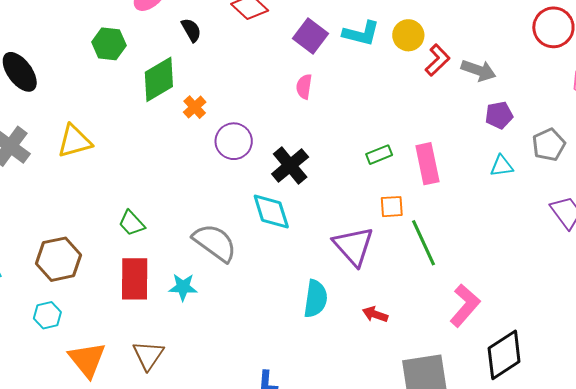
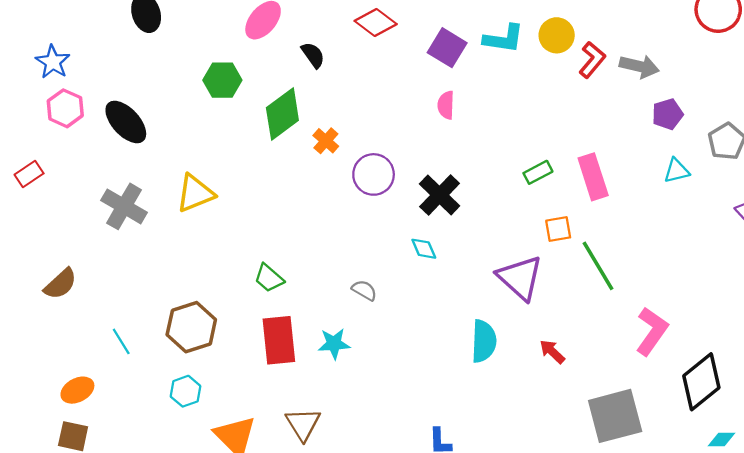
cyan diamond: (271, 211) -> (424, 249), size x0.6
gray semicircle: (215, 243) -> (364, 290), size x0.5
red arrow: (375, 314) -> (552, 352), turned 30

